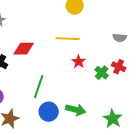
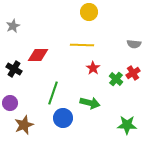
red cross: (119, 67) -> (133, 73), turned 32
green arrow: (76, 110) -> (90, 103), moved
green star: (113, 119) -> (127, 125), turned -30

